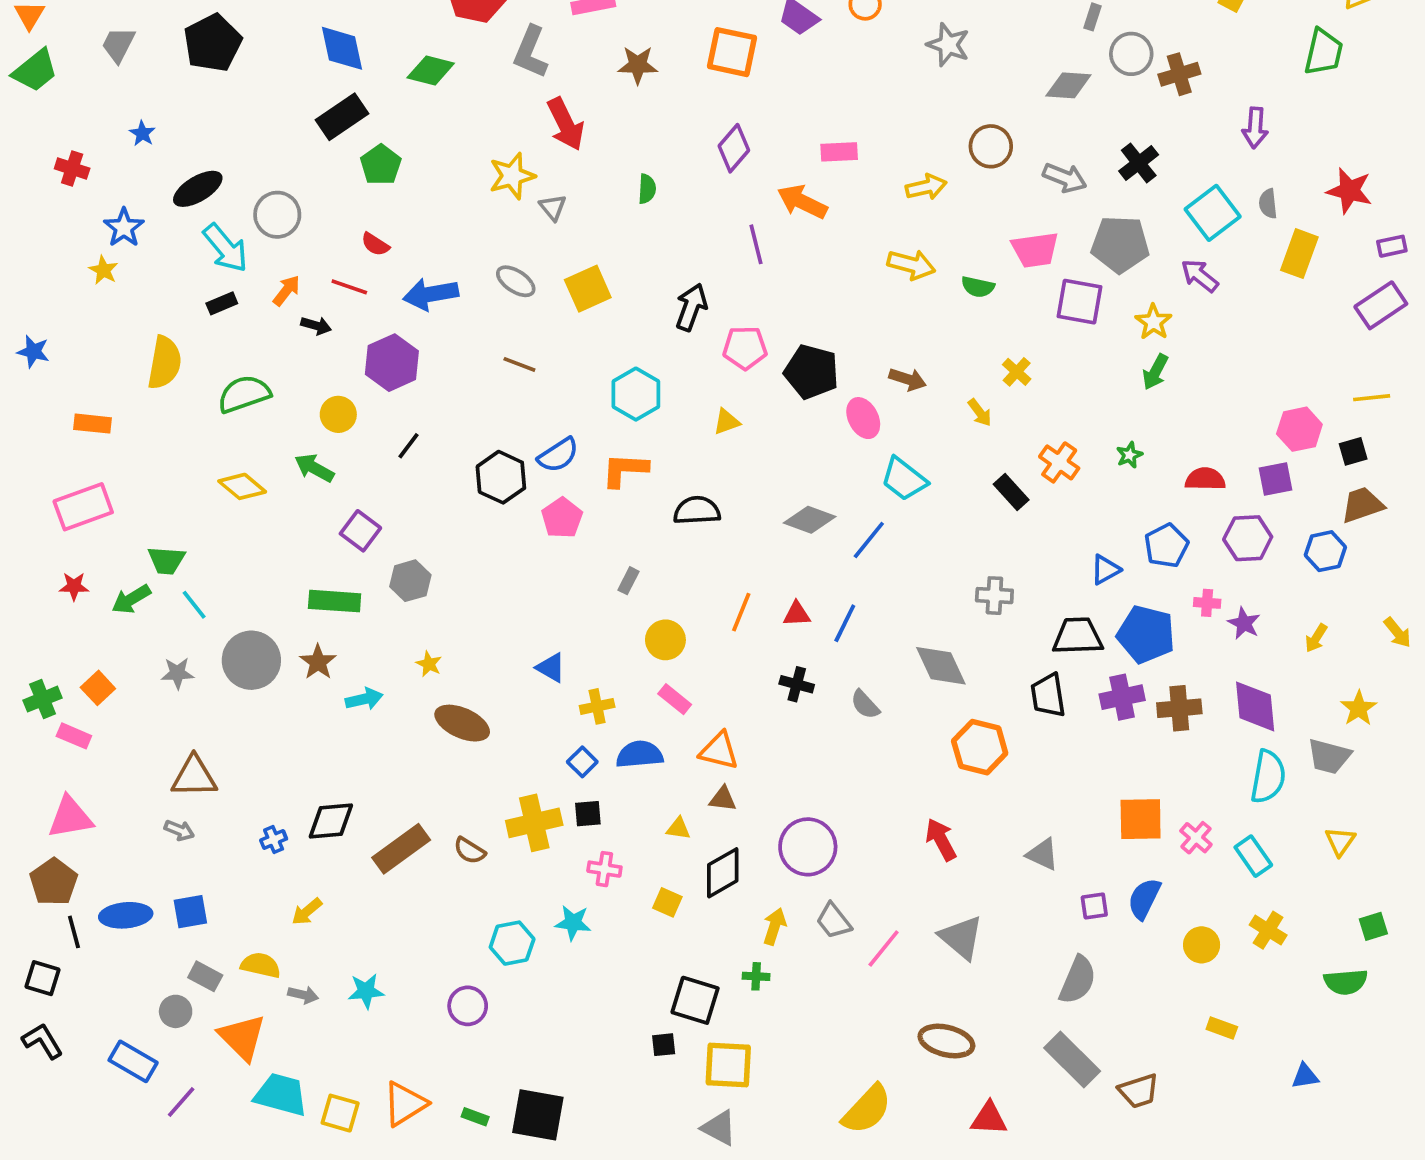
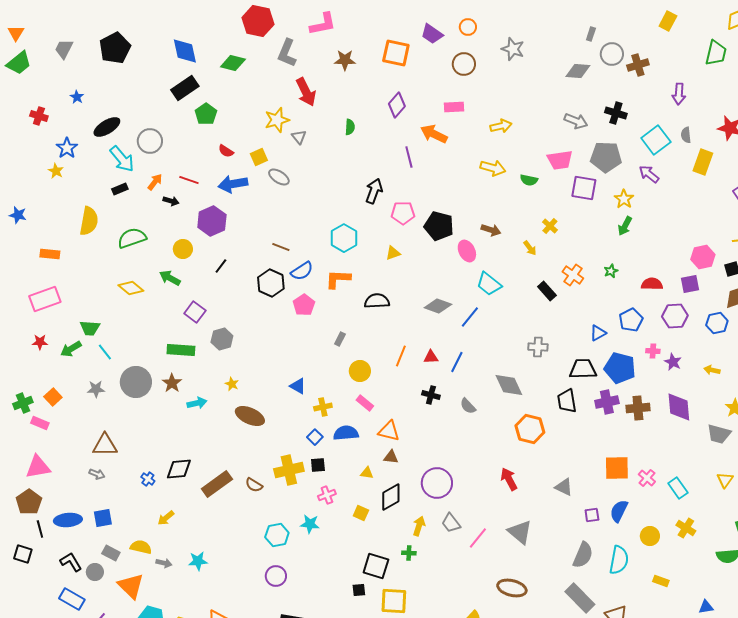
brown circle: (991, 146) -> (464, 64), moved
black cross: (1139, 163) -> (616, 113), turned -35
red semicircle: (375, 244) -> (226, 151), moved
yellow square: (588, 289) -> (259, 157), moved, size x0.7
brown line: (519, 364) -> (281, 247), moved
yellow arrow: (1316, 638) -> (712, 370), turned 70
cyan semicircle: (1268, 777) -> (619, 560), moved
blue cross: (274, 840) -> (148, 479), turned -32
pink cross: (604, 869) -> (327, 495), turned -30
purple circle: (468, 1006) -> (276, 576), moved
black L-shape: (43, 1041) -> (71, 562), moved

